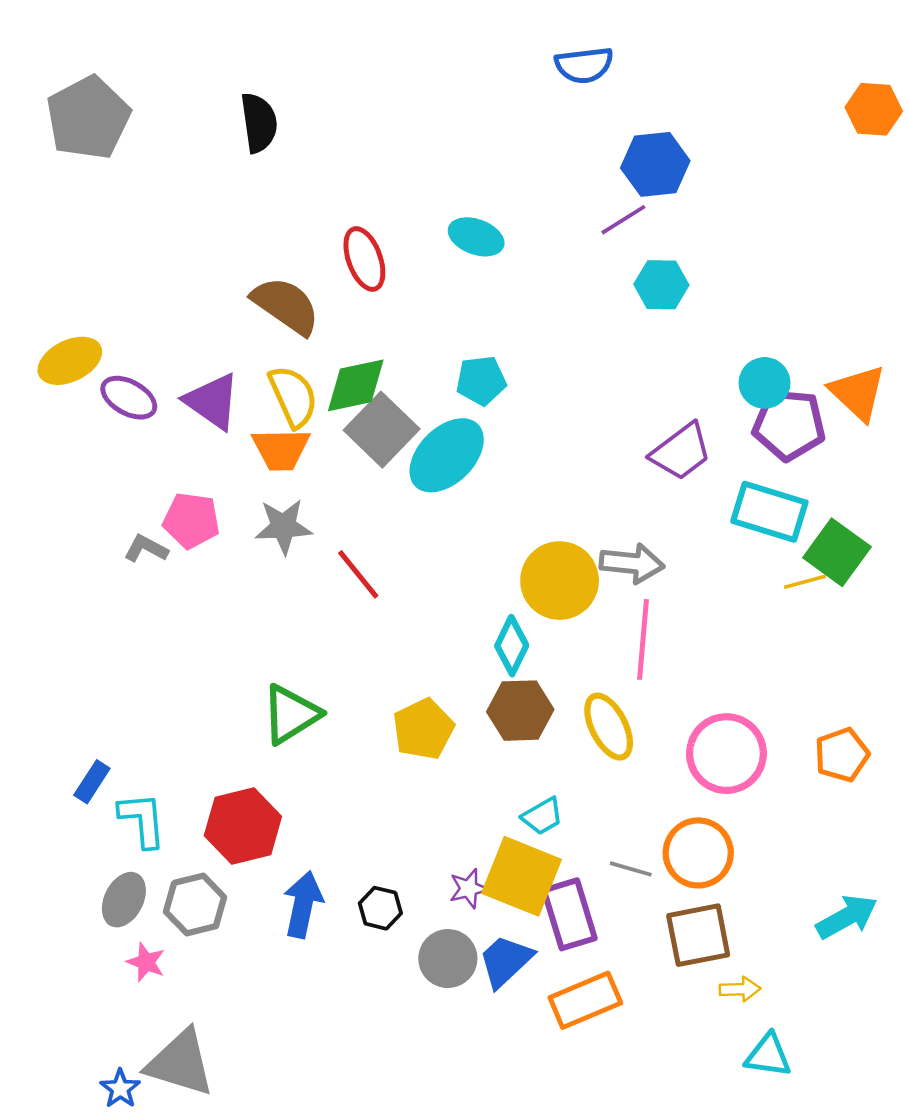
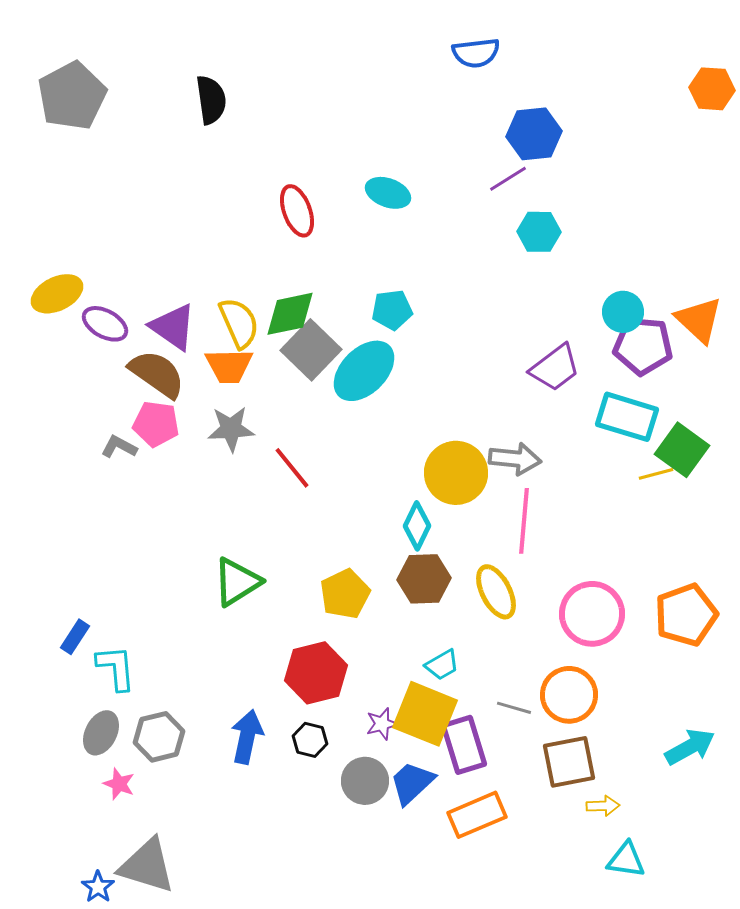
brown semicircle: (286, 306) -> (157, 374), moved
orange pentagon: (842, 755) -> (686, 615), size x1.4
red hexagon: (243, 826) -> (316, 673), moved

